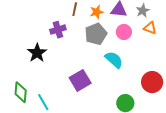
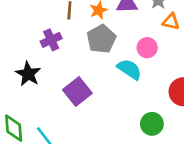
pink circle: (124, 32) -> (147, 48), moved
purple square: (80, 80) -> (77, 92), moved

